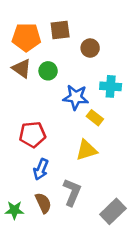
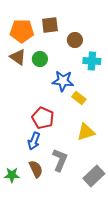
cyan cross: (111, 86) -> (92, 61), moved
red pentagon: (32, 135) -> (43, 118), moved, turned 30
yellow triangle: (86, 150) -> (86, 132), moved

